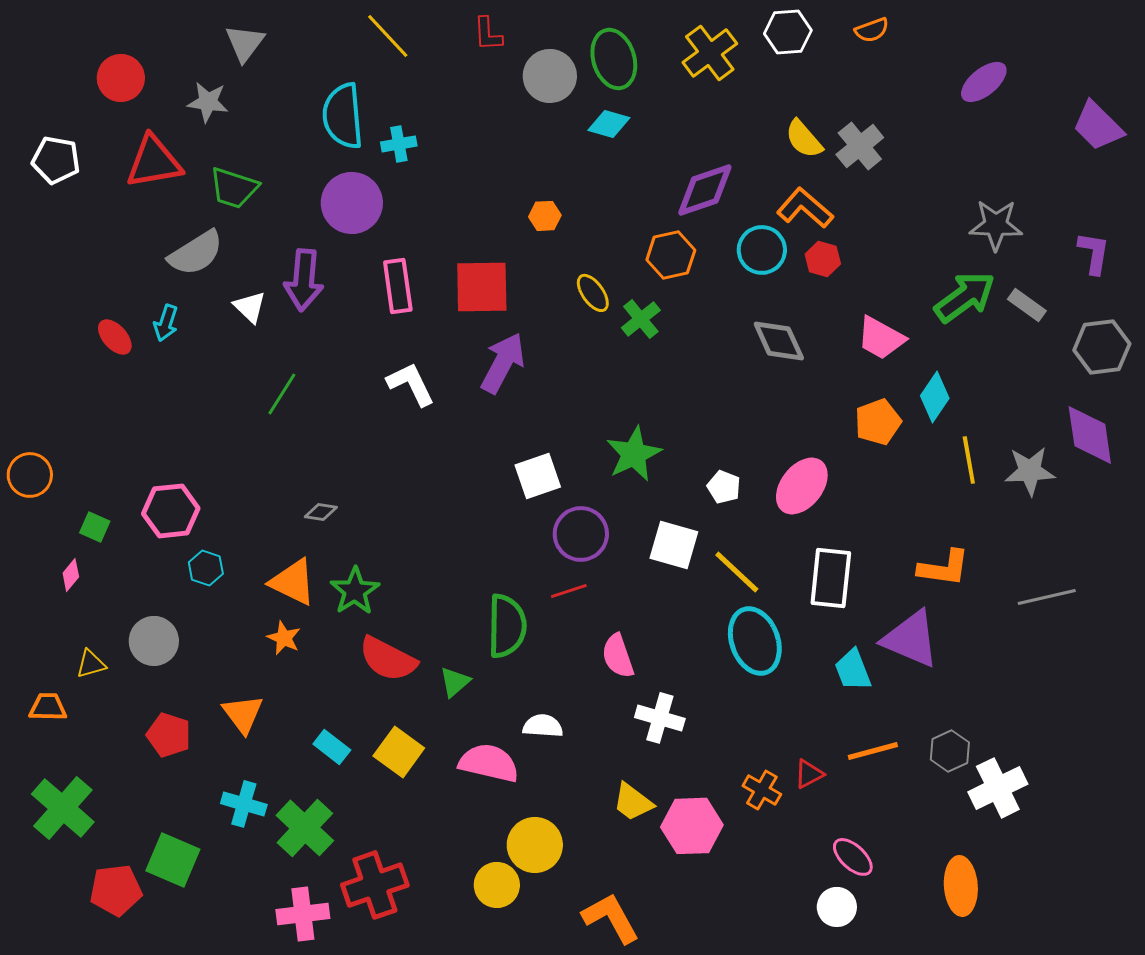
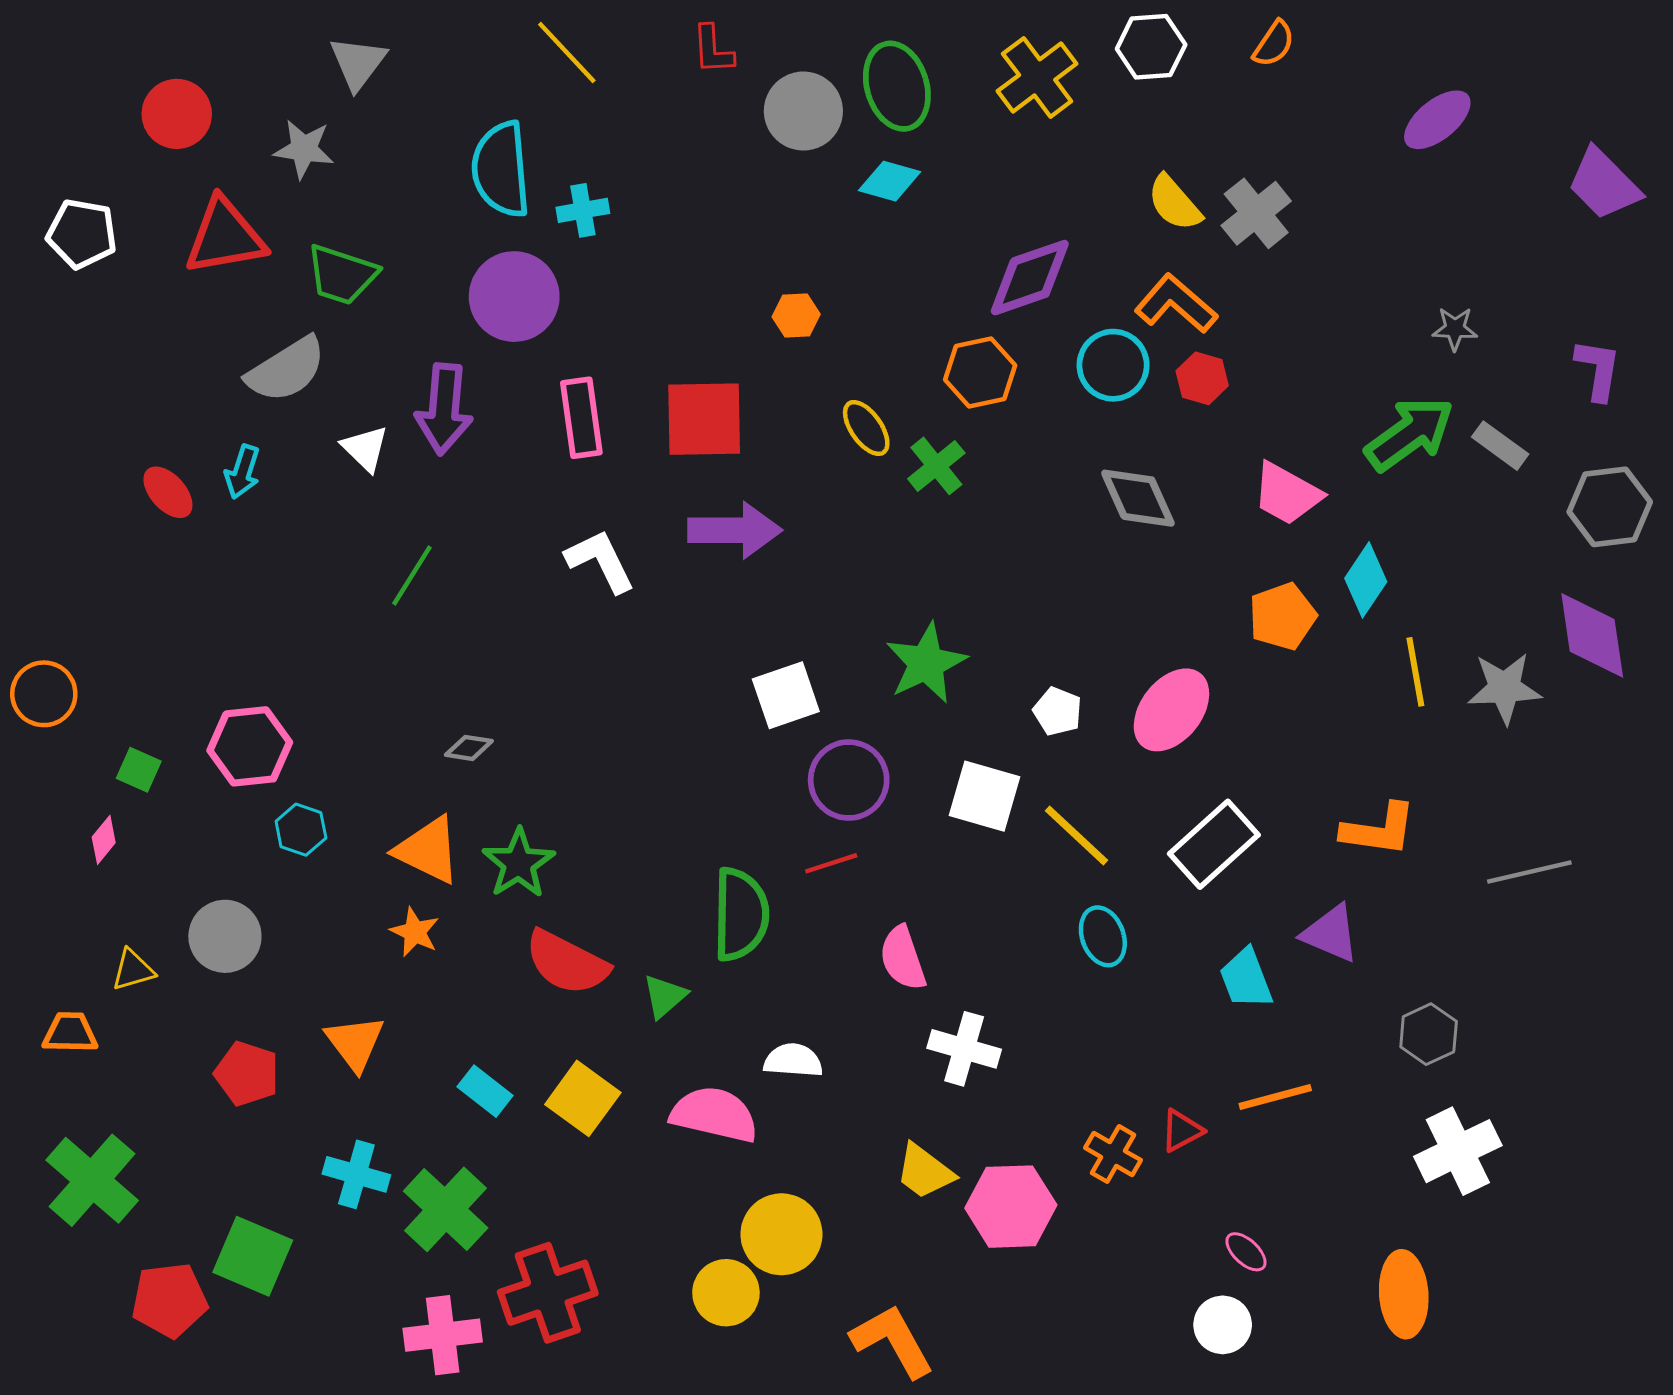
orange semicircle: (872, 30) -> (1274, 44), turned -36
gray star: (996, 225) -> (1455, 329), size x0.6
purple arrow: (503, 363) -> (735, 530), turned 62
white rectangle: (831, 578) -> (1214, 844), turned 42
purple triangle: (911, 639) -> (1331, 933), size x0.7
cyan ellipse: (755, 641) -> (1103, 936), size x0.6
gray hexagon: (950, 751) -> (1429, 1034), moved
pink ellipse: (853, 857) -> (1246, 1252), size x0.7

